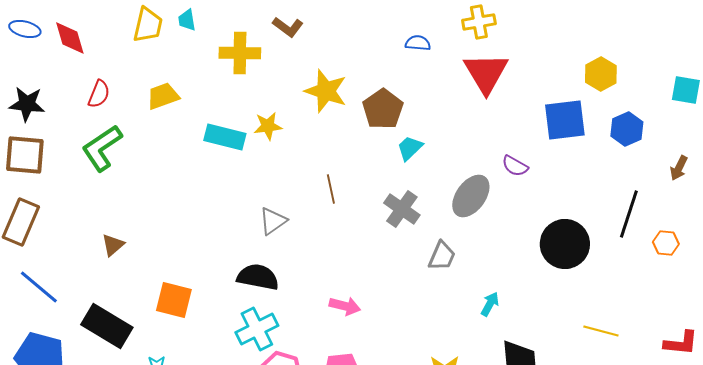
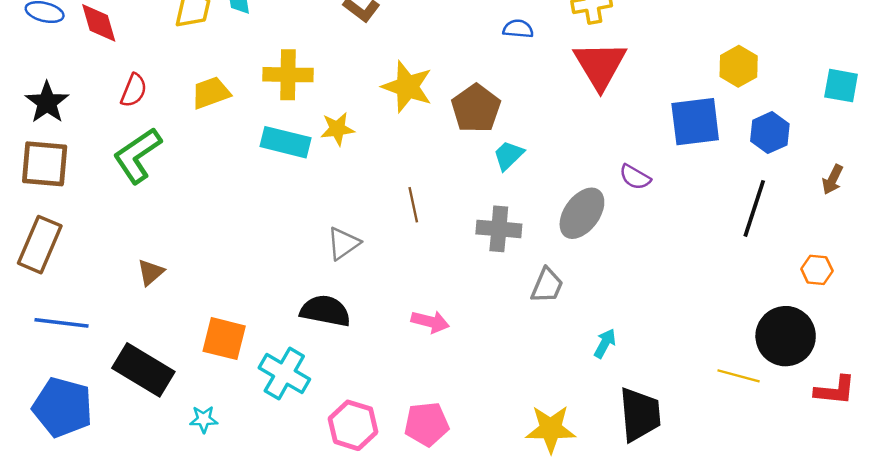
yellow cross: (240, 53) -> (288, 75), moved
black star: (27, 104) -> (47, 102), turned 30
gray cross: (402, 209) -> (499, 229), turned -30
black line: (629, 214) -> (754, 208), moved
black circle: (565, 244) -> (786, 336), moved
blue line: (39, 287) -> (61, 323), turned -33
pink arrow: (345, 306) -> (430, 322), moved
cyan cross: (257, 329) -> (284, 373), moved, turned -33

